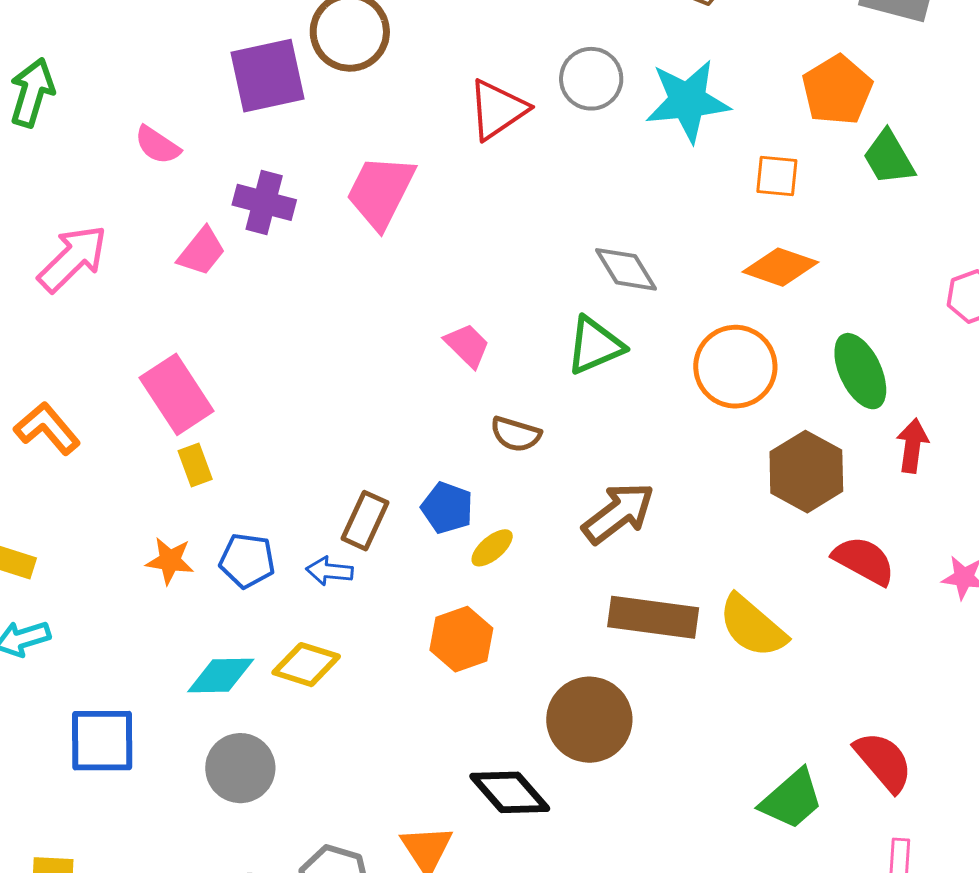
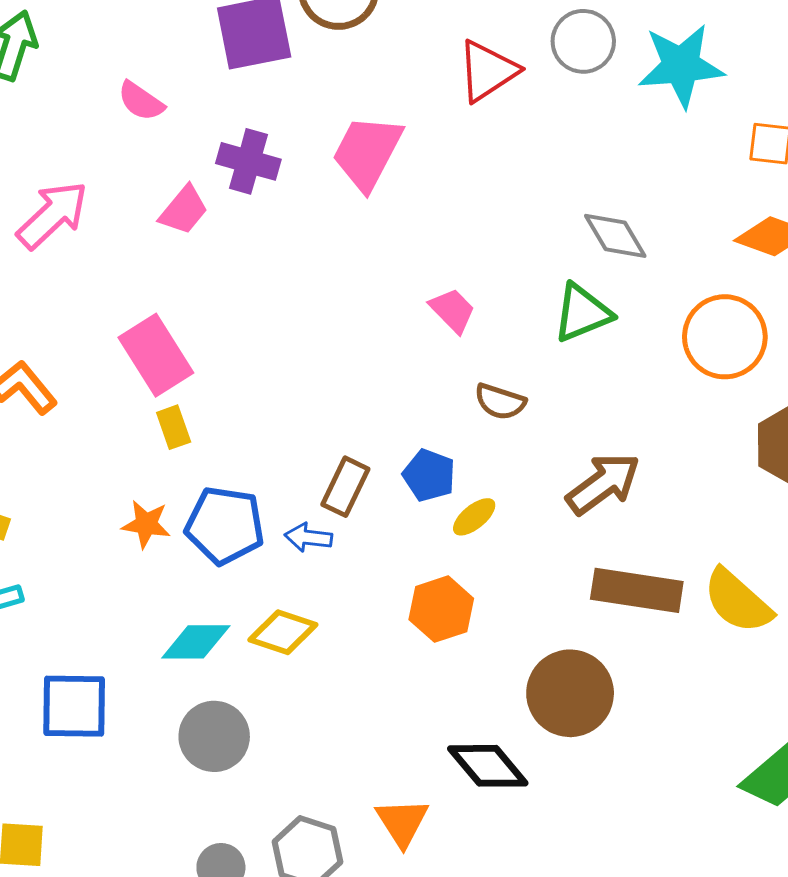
blue pentagon: (247, 561) -> (225, 525), size x1.4

